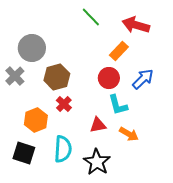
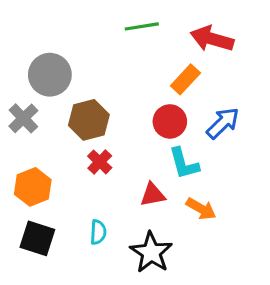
green line: (91, 17) -> (142, 26), turned -55
orange hexagon: (36, 120) -> (33, 187), moved
cyan semicircle: (63, 149) -> (98, 232), size x0.6

